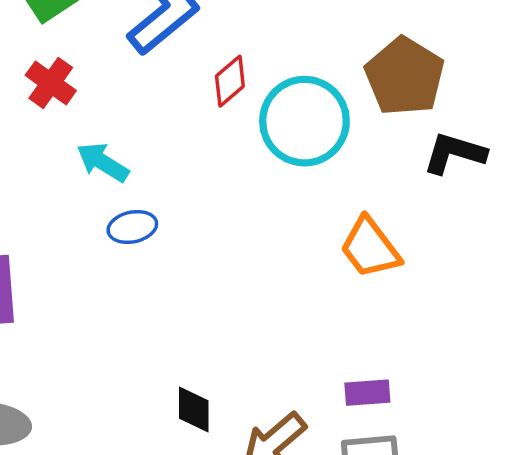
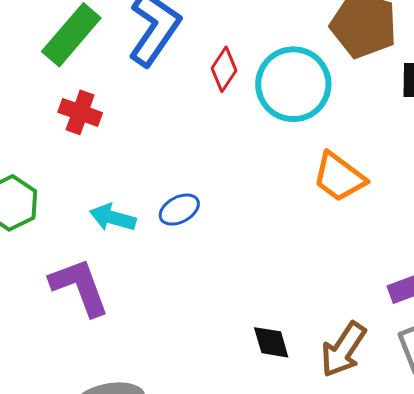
cyan arrow: (103, 162) -> (113, 218), moved
orange trapezoid: (370, 248) -> (339, 177), moved

